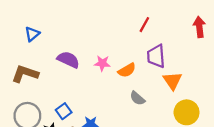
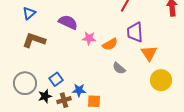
purple semicircle: (68, 60) -> (68, 22), moved
brown L-shape: (25, 74) -> (34, 40), moved

